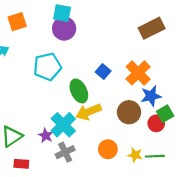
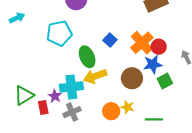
red circle: (156, 123) -> (159, 47), moved
cyan cross: (63, 125) -> (71, 87), turned 35
yellow star: (135, 155) -> (127, 107), moved
red rectangle: (21, 164) -> (43, 107), moved, turned 72

